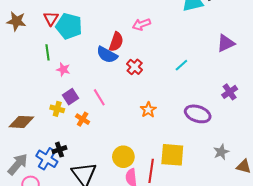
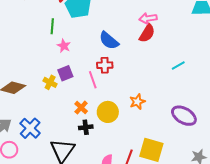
red semicircle: (116, 42) -> (147, 33), moved
red cross: (135, 67) -> (105, 65), moved, turned 35
orange cross: (83, 119) -> (81, 108), moved
black cross: (59, 150) -> (86, 127), moved
yellow circle: (123, 157) -> (108, 112), moved

